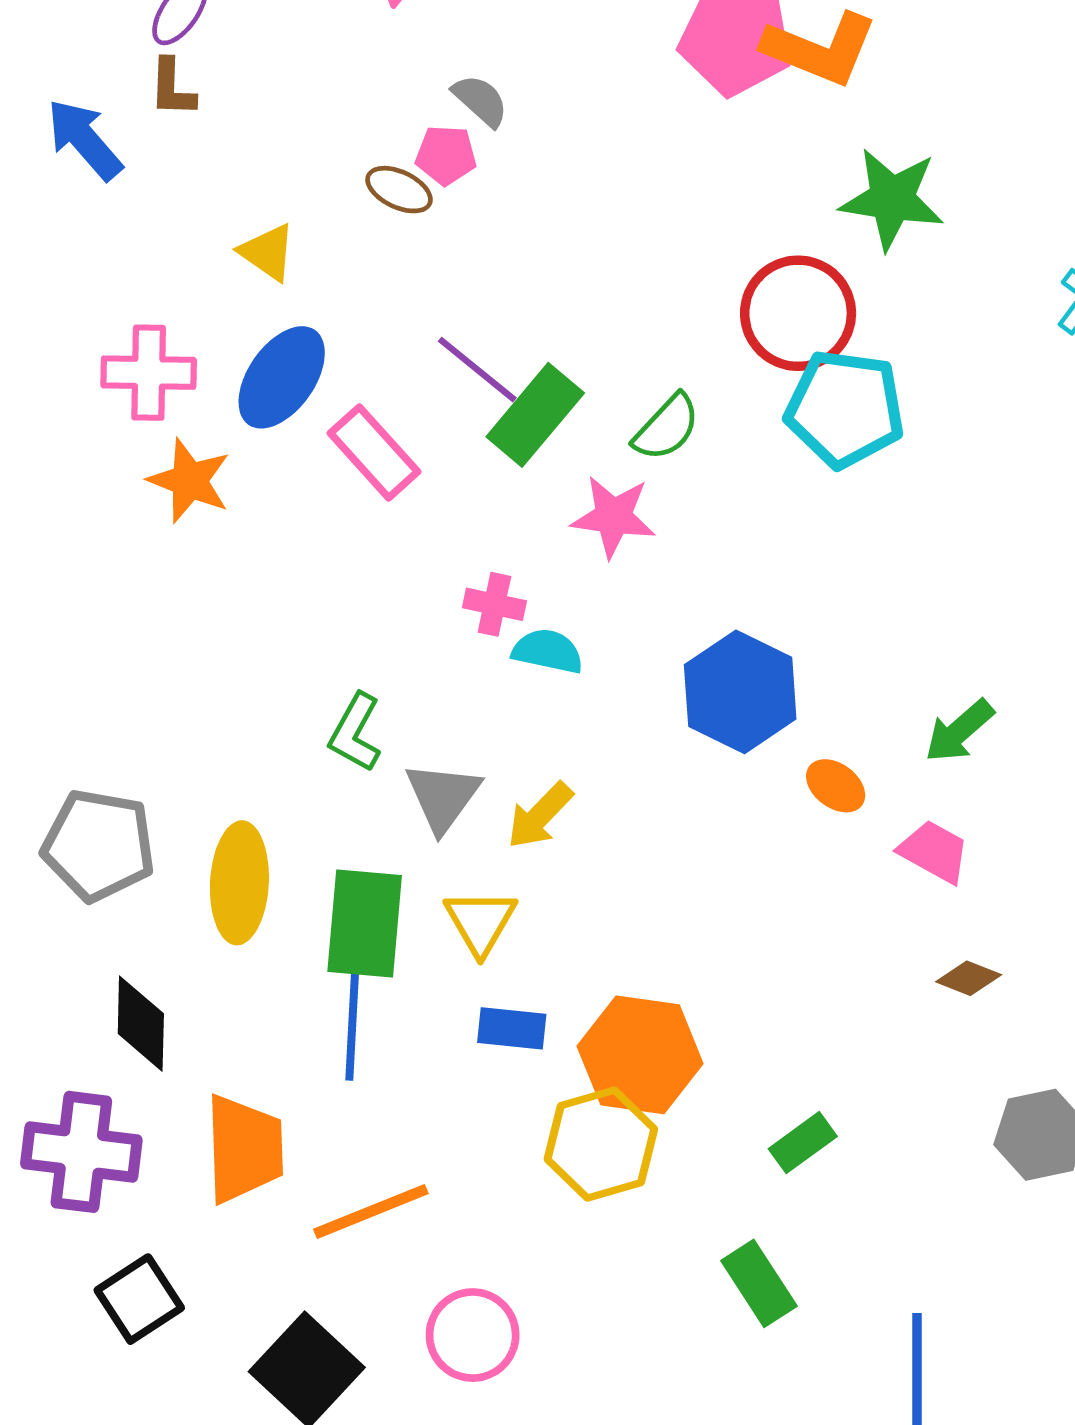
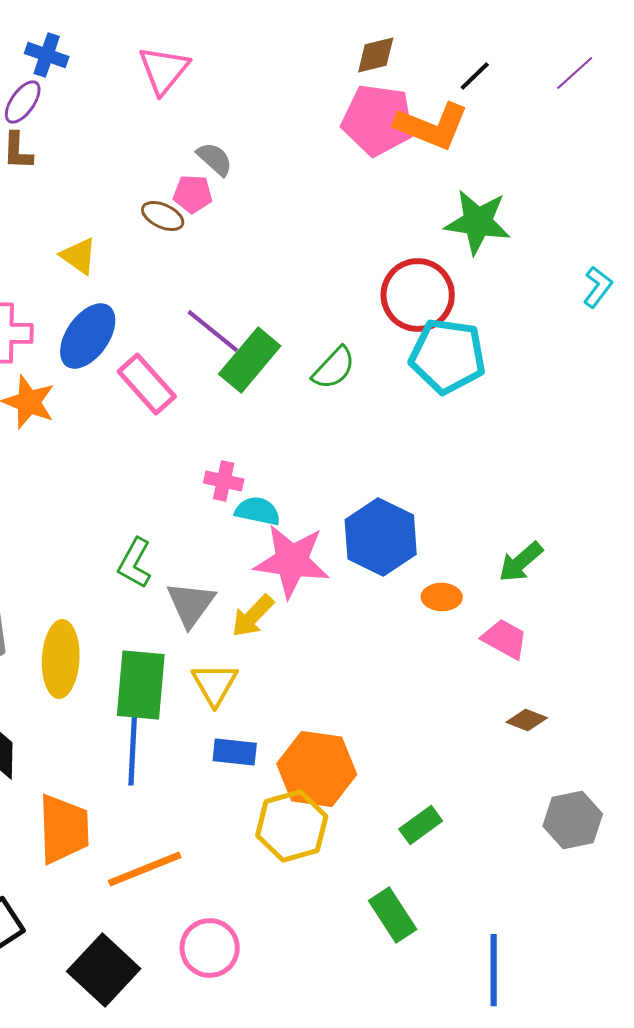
pink star: (613, 517) -> (292, 561), moved, size x1.4
orange ellipse: (836, 786) -> (442, 597), turned -36

